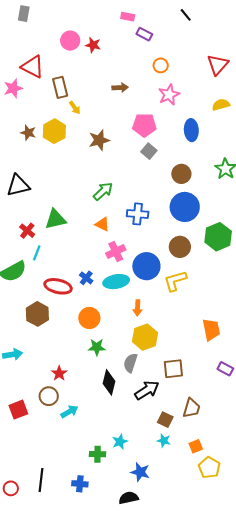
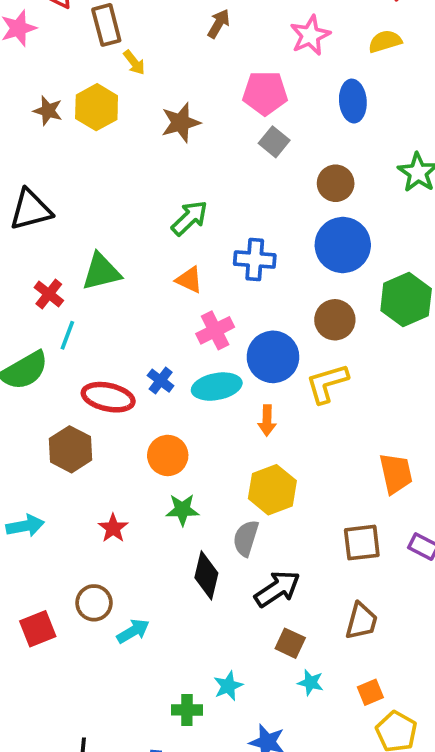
brown arrow: (120, 88) -> (219, 24), turned -56
yellow semicircle: (221, 105) -> (385, 41), moved
orange arrow: (138, 308) -> (267, 420), moved
brown square: (173, 369) -> (362, 543), moved
red star: (59, 373) -> (113, 528), moved
brown square: (165, 420) -> (290, 643), moved

